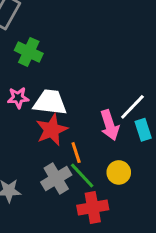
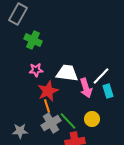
pink star: (18, 98) -> (36, 70), moved
white trapezoid: (50, 102) -> (67, 73), moved
orange line: (76, 153) -> (47, 106), moved

